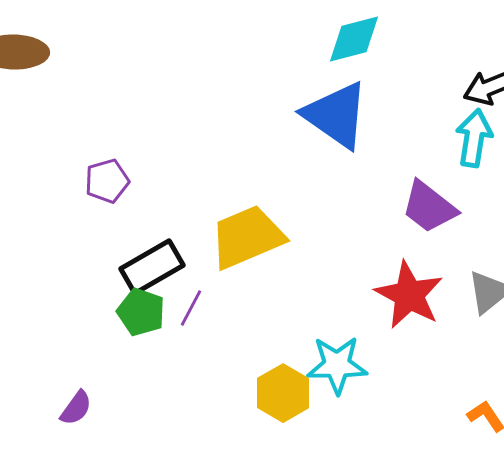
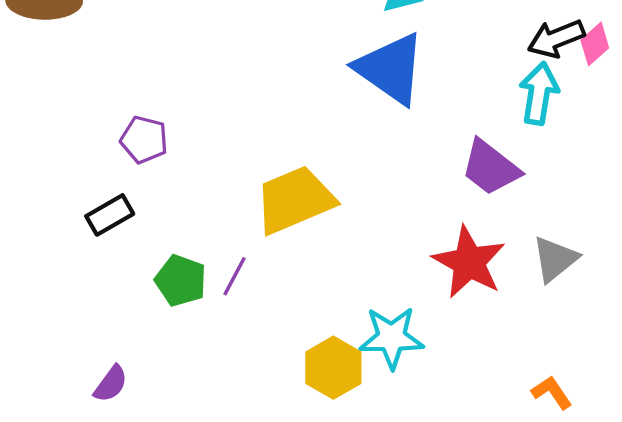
purple pentagon: (107, 181) -> (144, 140), turned 30
black rectangle: (152, 267) -> (110, 215), moved, size x0.7

